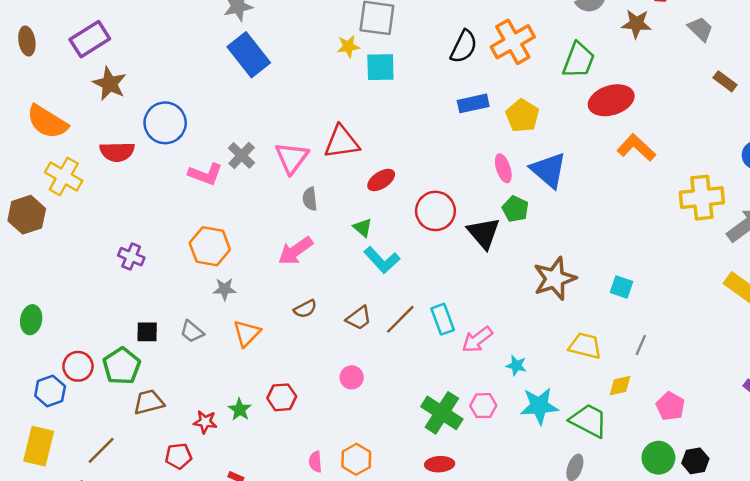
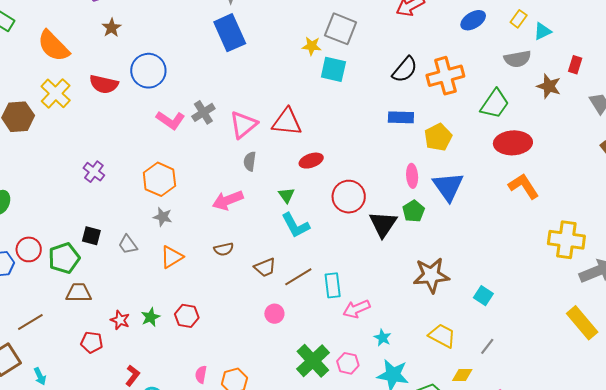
brown star: (110, 84) -> (112, 28), size x0.7
pink circle: (352, 377) -> (274, 314), moved

